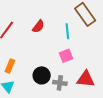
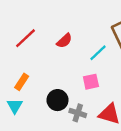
cyan line: (67, 31) -> (98, 53), turned 42

